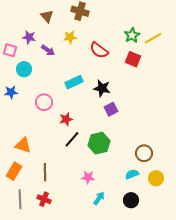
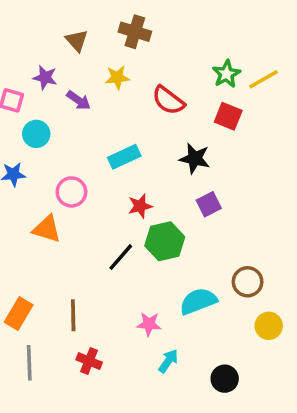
black star: (102, 88) -> (195, 158), moved
purple square: (111, 109) -> (209, 204), moved
red star: (66, 119) -> (140, 206), moved
green hexagon: (99, 143) -> (165, 241), moved
orange triangle: (23, 145) -> (47, 229), moved
cyan semicircle: (132, 174) -> (198, 301), moved, size x1.5
red cross: (44, 199) -> (89, 361), moved
black circle: (131, 200) -> (225, 379), moved

